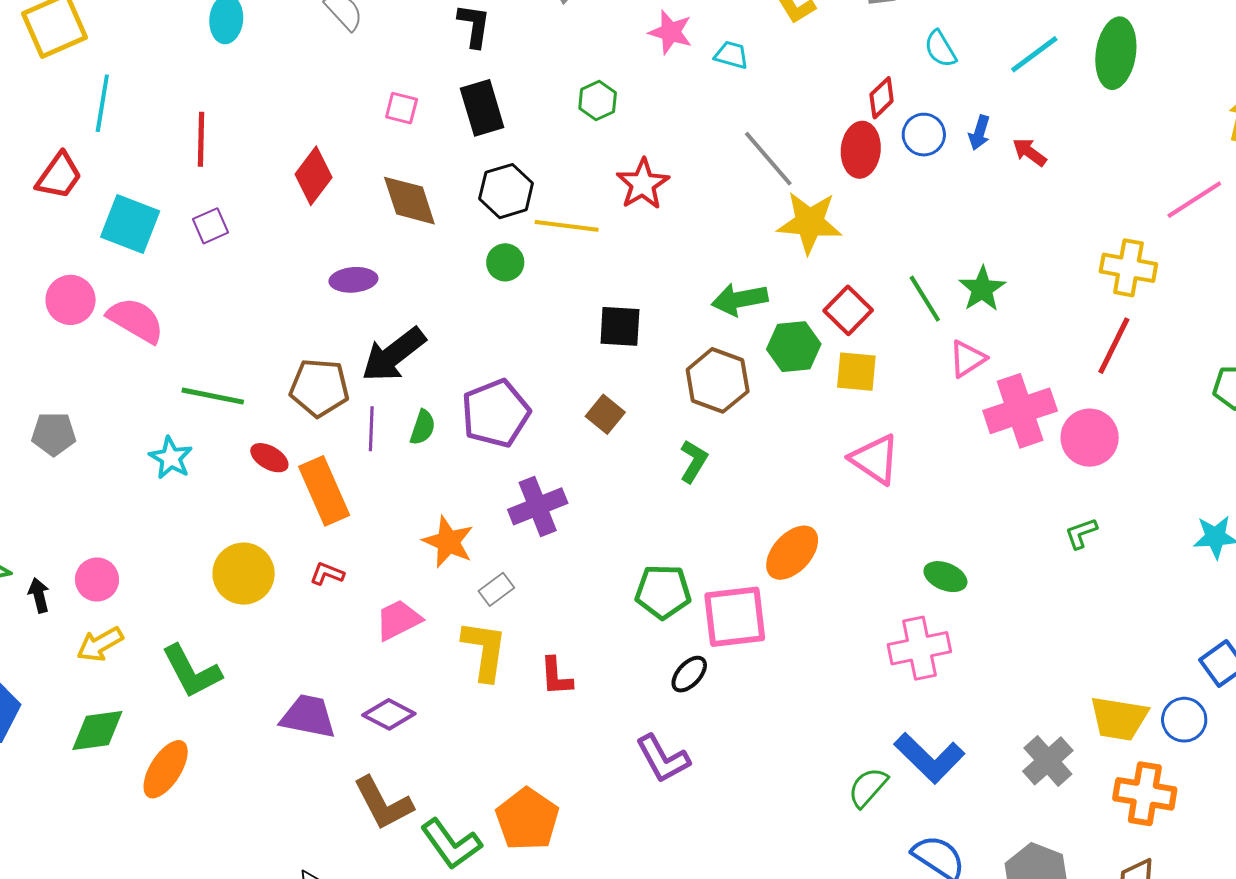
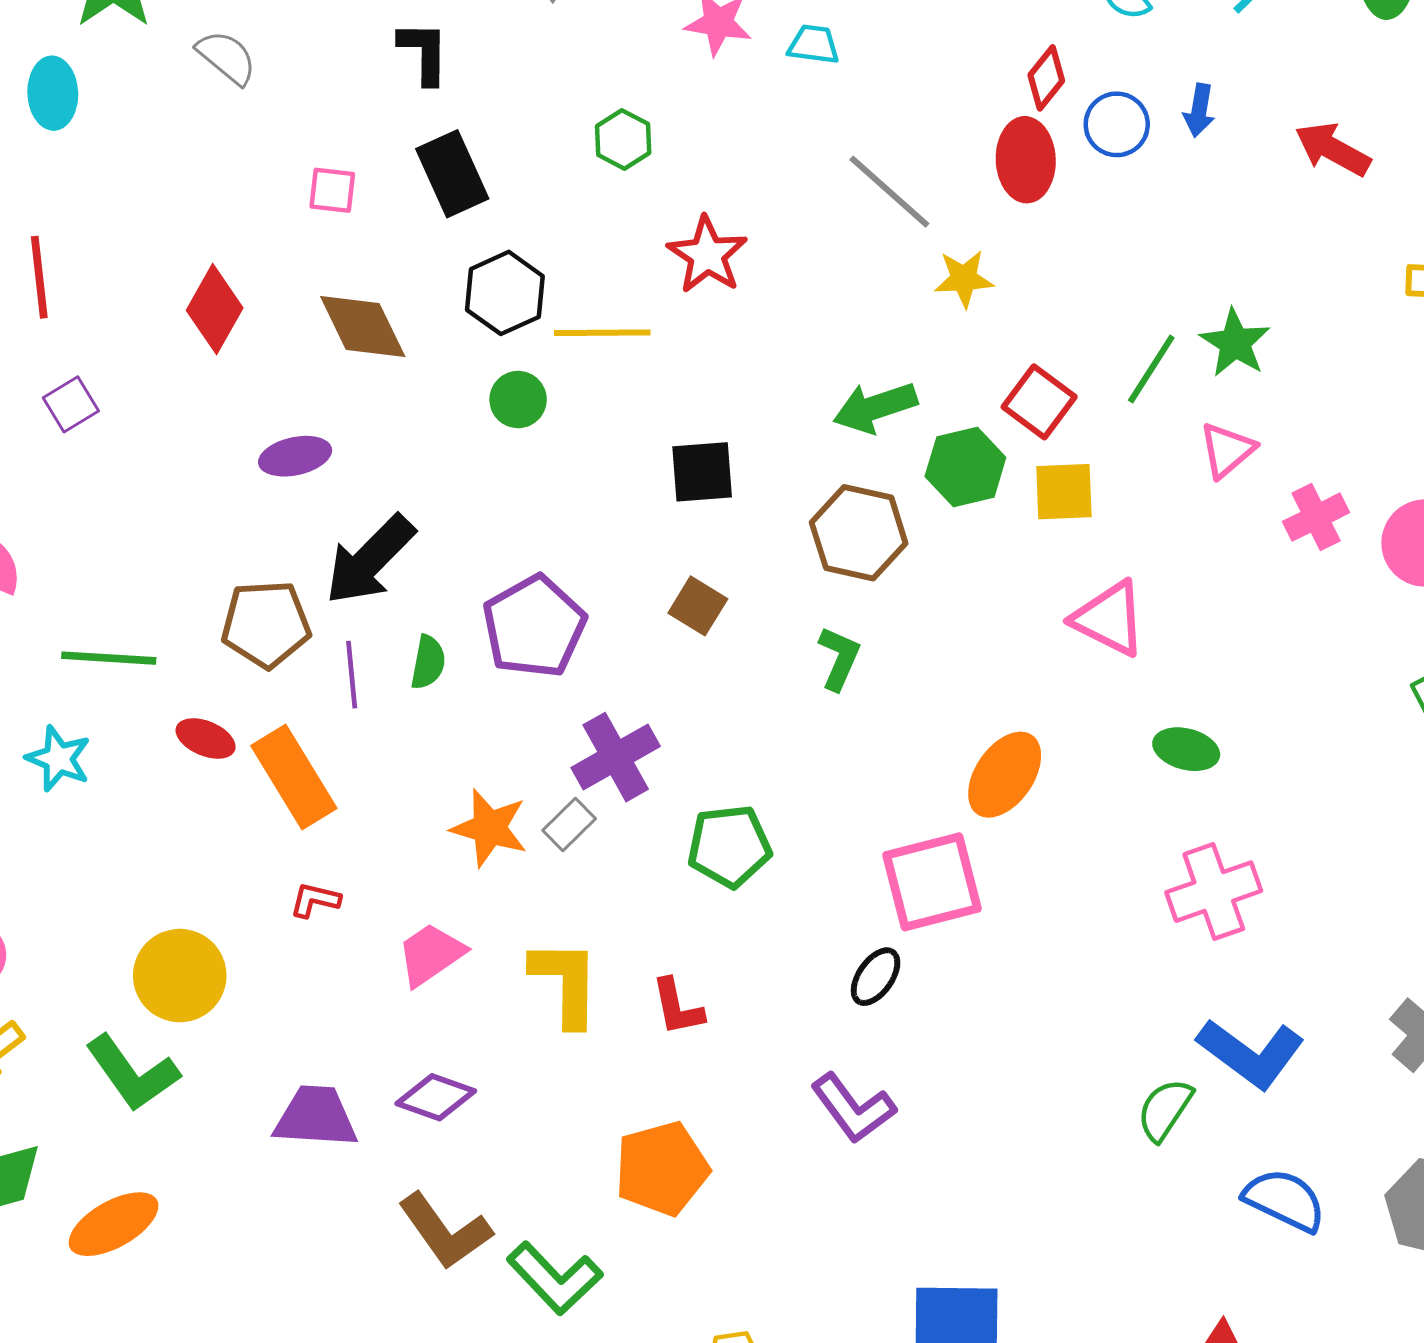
red arrow: (1030, 152) -> (1333, 149), moved, size x1.4
yellow star: (809, 223) -> (964, 279), size x0.6
green line: (925, 299) -> (1151, 369), turned 72
pink cross: (1020, 411) -> (1316, 517), size x0.6
yellow circle: (244, 574) -> (180, 976), moved
green ellipse: (945, 577) -> (1186, 749), moved
gray rectangle: (496, 589) -> (569, 824), moved
green pentagon: (663, 592) -> (729, 846), moved
orange ellipse: (166, 769) -> (114, 1224), turned 36
orange pentagon: (527, 819) -> (662, 1169), moved, turned 30

